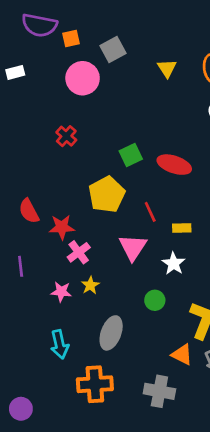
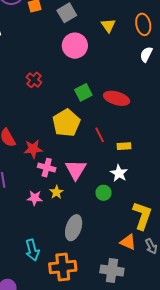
pink circle: (83, 78) -> (75, 46), moved
pink triangle: (133, 247) -> (76, 170), moved
pink cross: (79, 252) -> (47, 168), turned -36
green circle: (155, 300) -> (104, 193), moved
cyan arrow: (60, 344) -> (32, 250), moved

